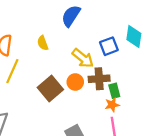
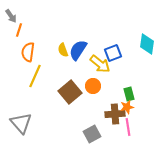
blue semicircle: (71, 16) -> (78, 50), moved
blue square: (109, 46) -> (113, 53), moved
brown cross: (99, 79) -> (115, 114), moved

